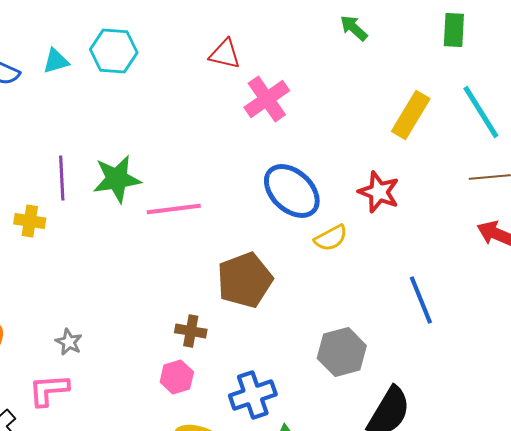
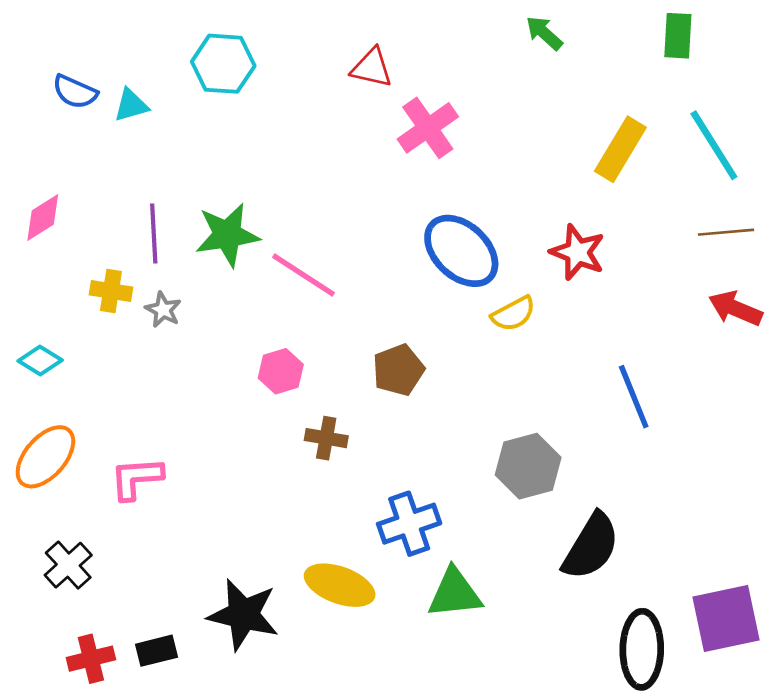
cyan triangle: (56, 61) -> (131, 105), moved
pink line: (174, 209) -> (303, 275), turned 40
brown pentagon: (245, 280) -> (398, 370), size x0.7
gray star: (69, 342) -> (163, 310), moved
pink hexagon: (177, 377) -> (281, 371), moved
pink L-shape: (49, 390) -> (136, 478), moved

